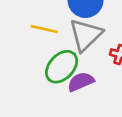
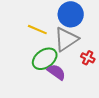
purple semicircle: (81, 82) -> (56, 72), turned 48

